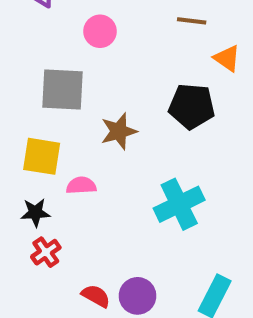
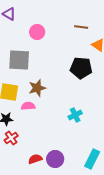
brown star: (119, 131) -> (37, 88), moved
cyan cross: (179, 204) -> (75, 115), size x0.6
red semicircle: (96, 296) -> (35, 159), turned -48

